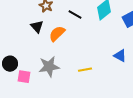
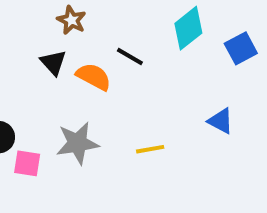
black line: (75, 15) -> (130, 56), moved
orange semicircle: (57, 34) -> (94, 77), turned 72

